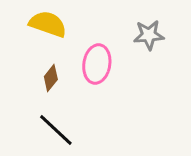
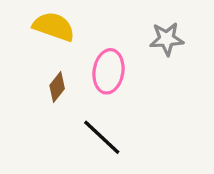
black line: (56, 130) -> (102, 137), moved

